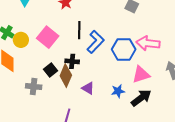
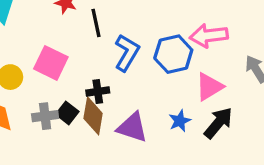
black line: (79, 30) -> (96, 23), moved
gray cross: (34, 87) -> (45, 116), moved
purple triangle: (88, 88) -> (132, 127), size x1.5

